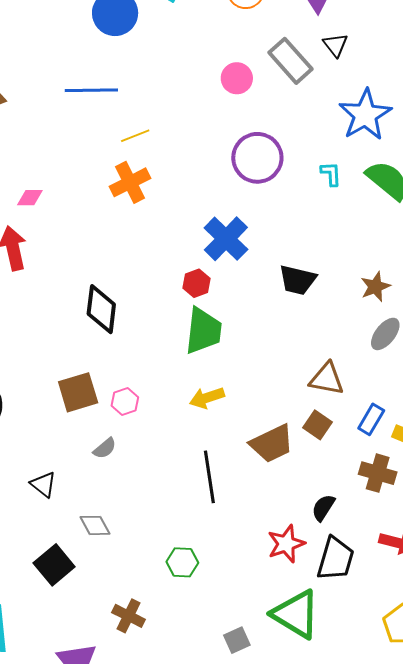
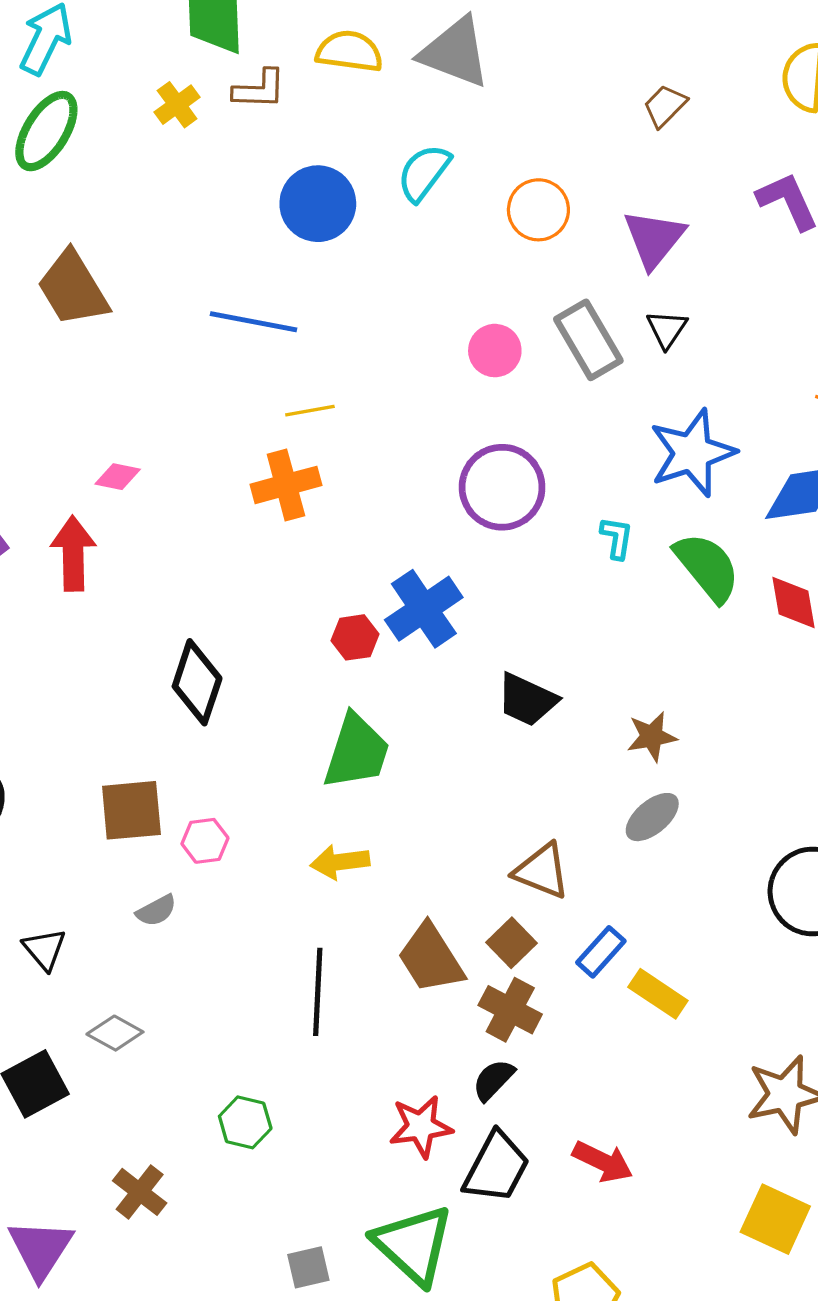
red hexagon: (196, 283) -> (355, 637), moved
brown trapezoid: (272, 444) -> (431, 958), turned 72
brown cross: (378, 473) -> (510, 1010), moved
gray diamond: (95, 525) -> (115, 1033), turned -44

